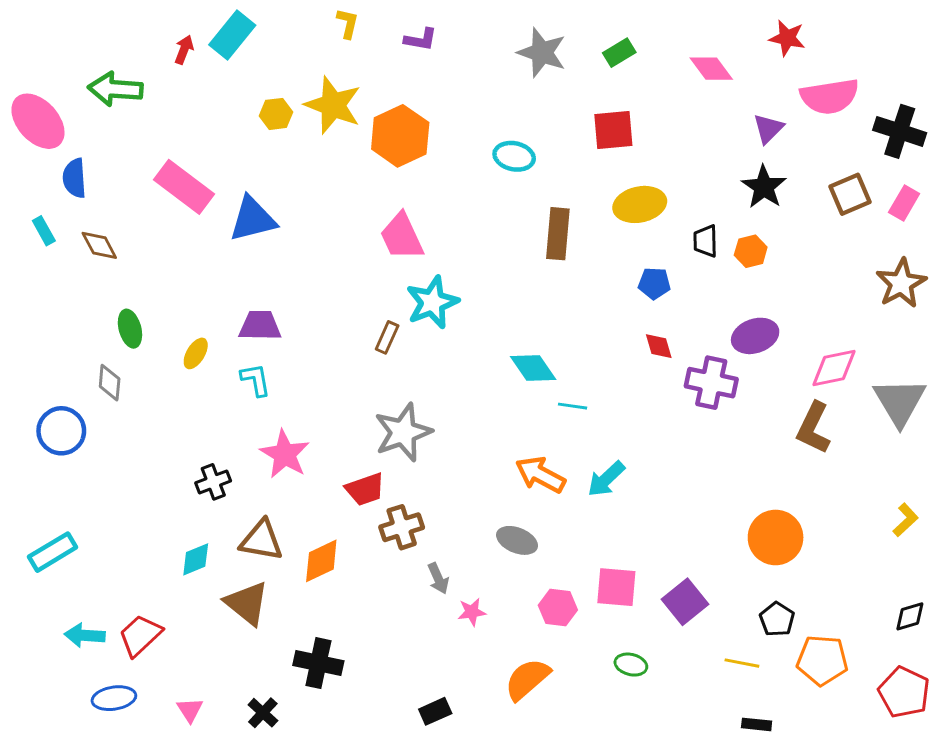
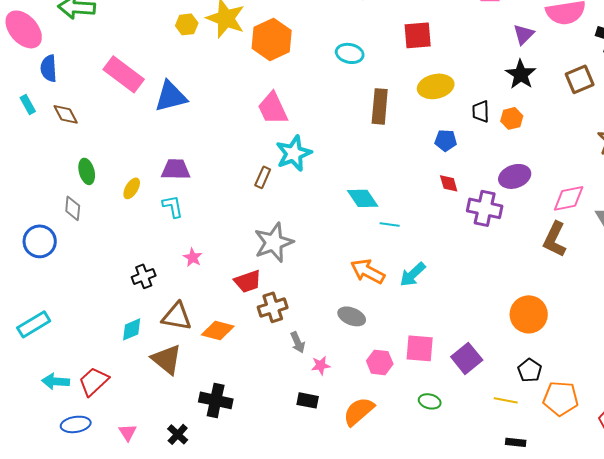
pink star: (285, 454) -> (193, 257), size x0.6
orange diamond: (321, 561) -> (218, 330), turned 40
black rectangle: (435, 711) -> (308, 400), moved, turned 35

